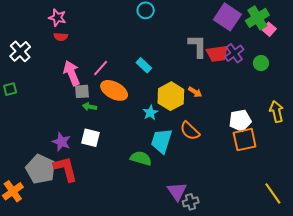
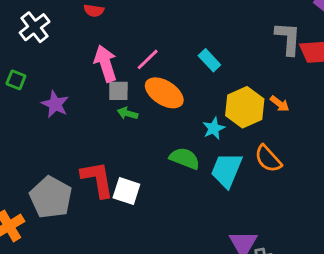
green square: (10, 89) -> (16, 80), turned 32
white square: (91, 138) -> (126, 191), moved
purple star: (61, 142) -> (55, 104), moved
green semicircle: (141, 158) -> (185, 158), moved
red L-shape: (66, 169) -> (97, 179), moved

